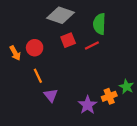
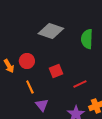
red square: (68, 40) -> (56, 71), moved
red line: (92, 46) -> (80, 84), moved

